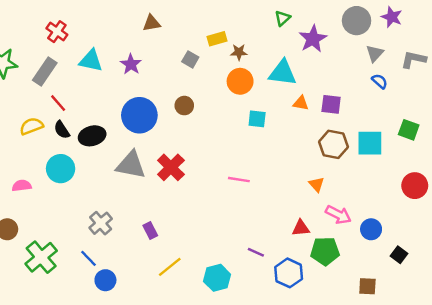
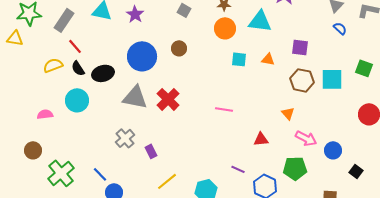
orange triangle: (301, 103) -> (268, 59), moved
gray cross: (101, 223) -> (125, 138), moved
red triangle: (301, 228) -> (261, 139), moved

